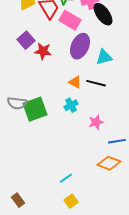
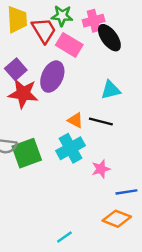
purple ellipse: (80, 46) -> (52, 77), moved
red star: (43, 51) -> (23, 94), moved, size x1.4
cyan cross: (71, 105) -> (71, 148), size x1.6

